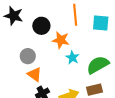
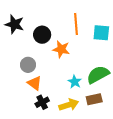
cyan star: (72, 58) -> (75, 82), moved

